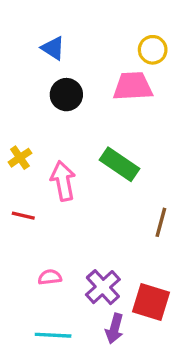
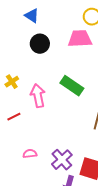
red line: (23, 216) -> (14, 117), turned -40

